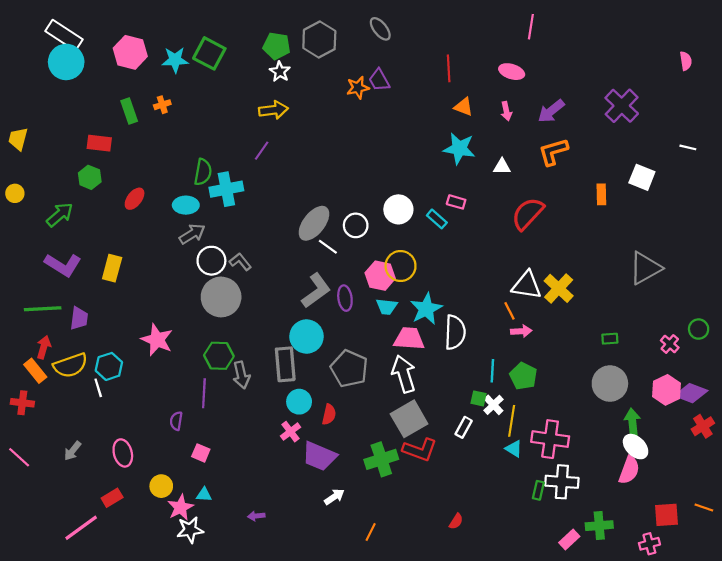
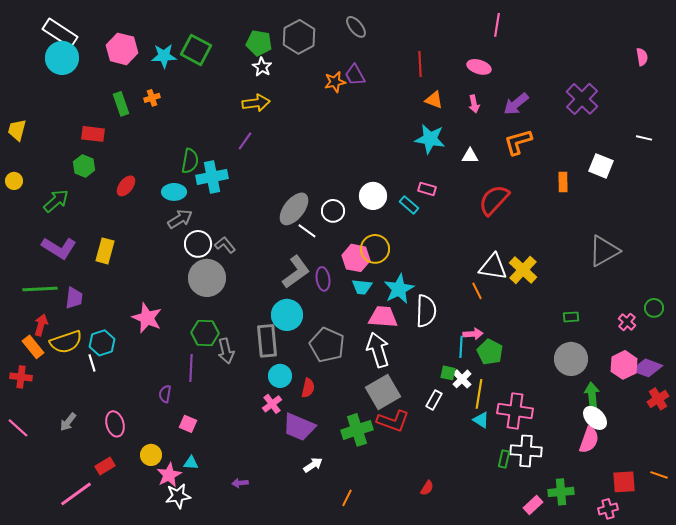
pink arrow: (521, 331) -> (473, 334), moved

